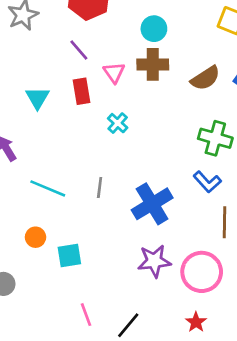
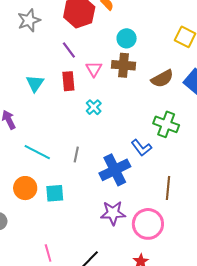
blue L-shape: (207, 182) -> (141, 148), moved
orange circle: (35, 237) -> (25, 188), size x1.5
cyan square: (69, 256) -> (55, 193), moved
pink line: (86, 315) -> (48, 253), moved

